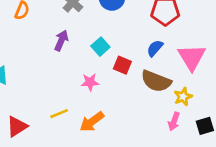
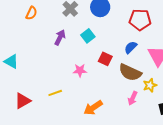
cyan square: (100, 47) -> (88, 36), moved
pink arrow: (174, 121) -> (133, 98), moved
orange arrow: (92, 122) -> (93, 108), moved

